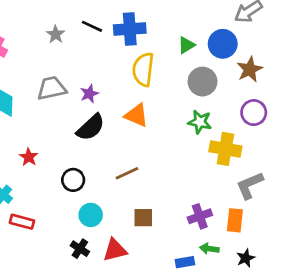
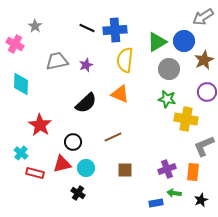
gray star: (56, 34) -> (35, 26), moved
green triangle: (186, 45) -> (157, 42), size x1.5
gray trapezoid: (52, 88) -> (57, 61), moved
purple star: (89, 94) -> (86, 65), moved
red star: (29, 157) -> (40, 125), size x1.6
red triangle: (115, 250) -> (62, 164), moved

